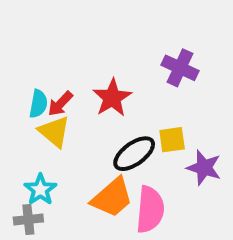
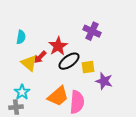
cyan semicircle: (38, 104) -> (21, 37), moved
red arrow: (60, 104) -> (40, 57), moved
black ellipse: (134, 154) -> (69, 61), moved

